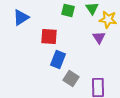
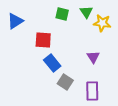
purple triangle: (99, 37) -> (93, 57), moved
blue rectangle: (58, 59) -> (52, 63), turned -60

